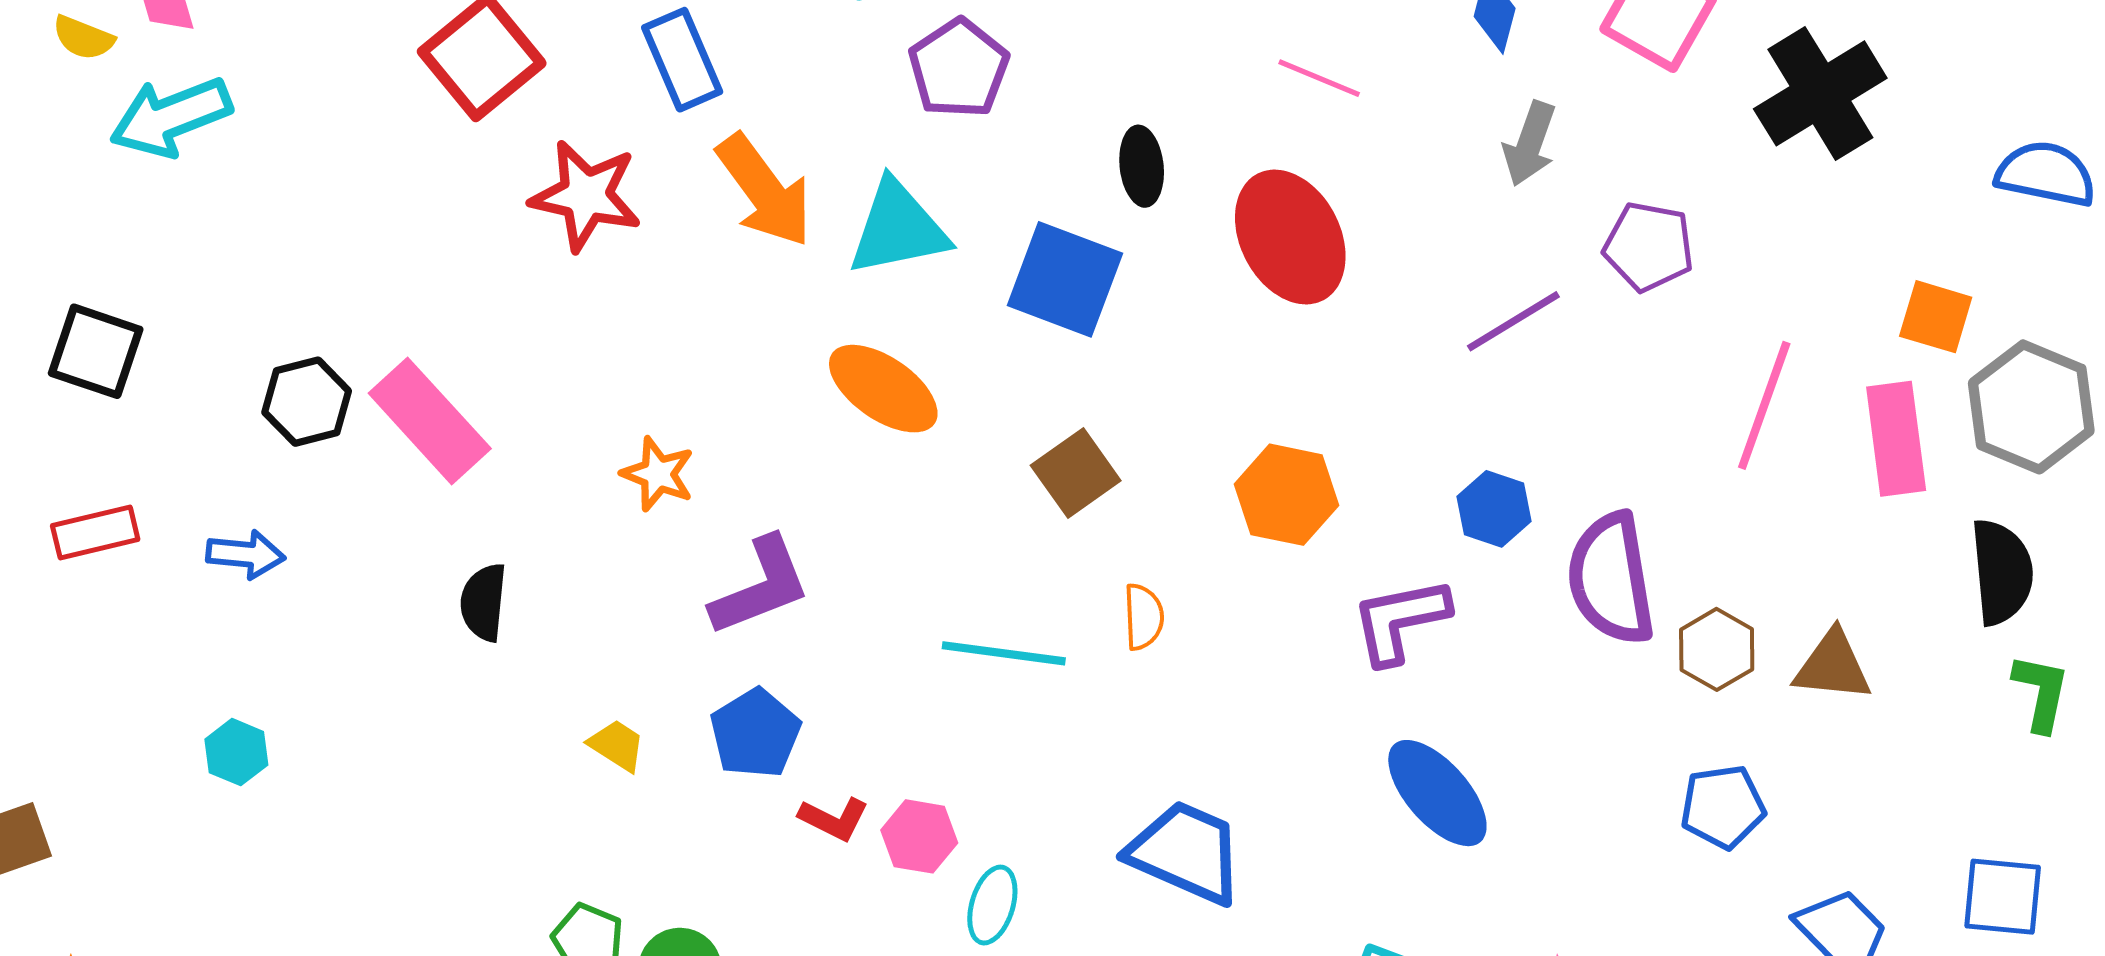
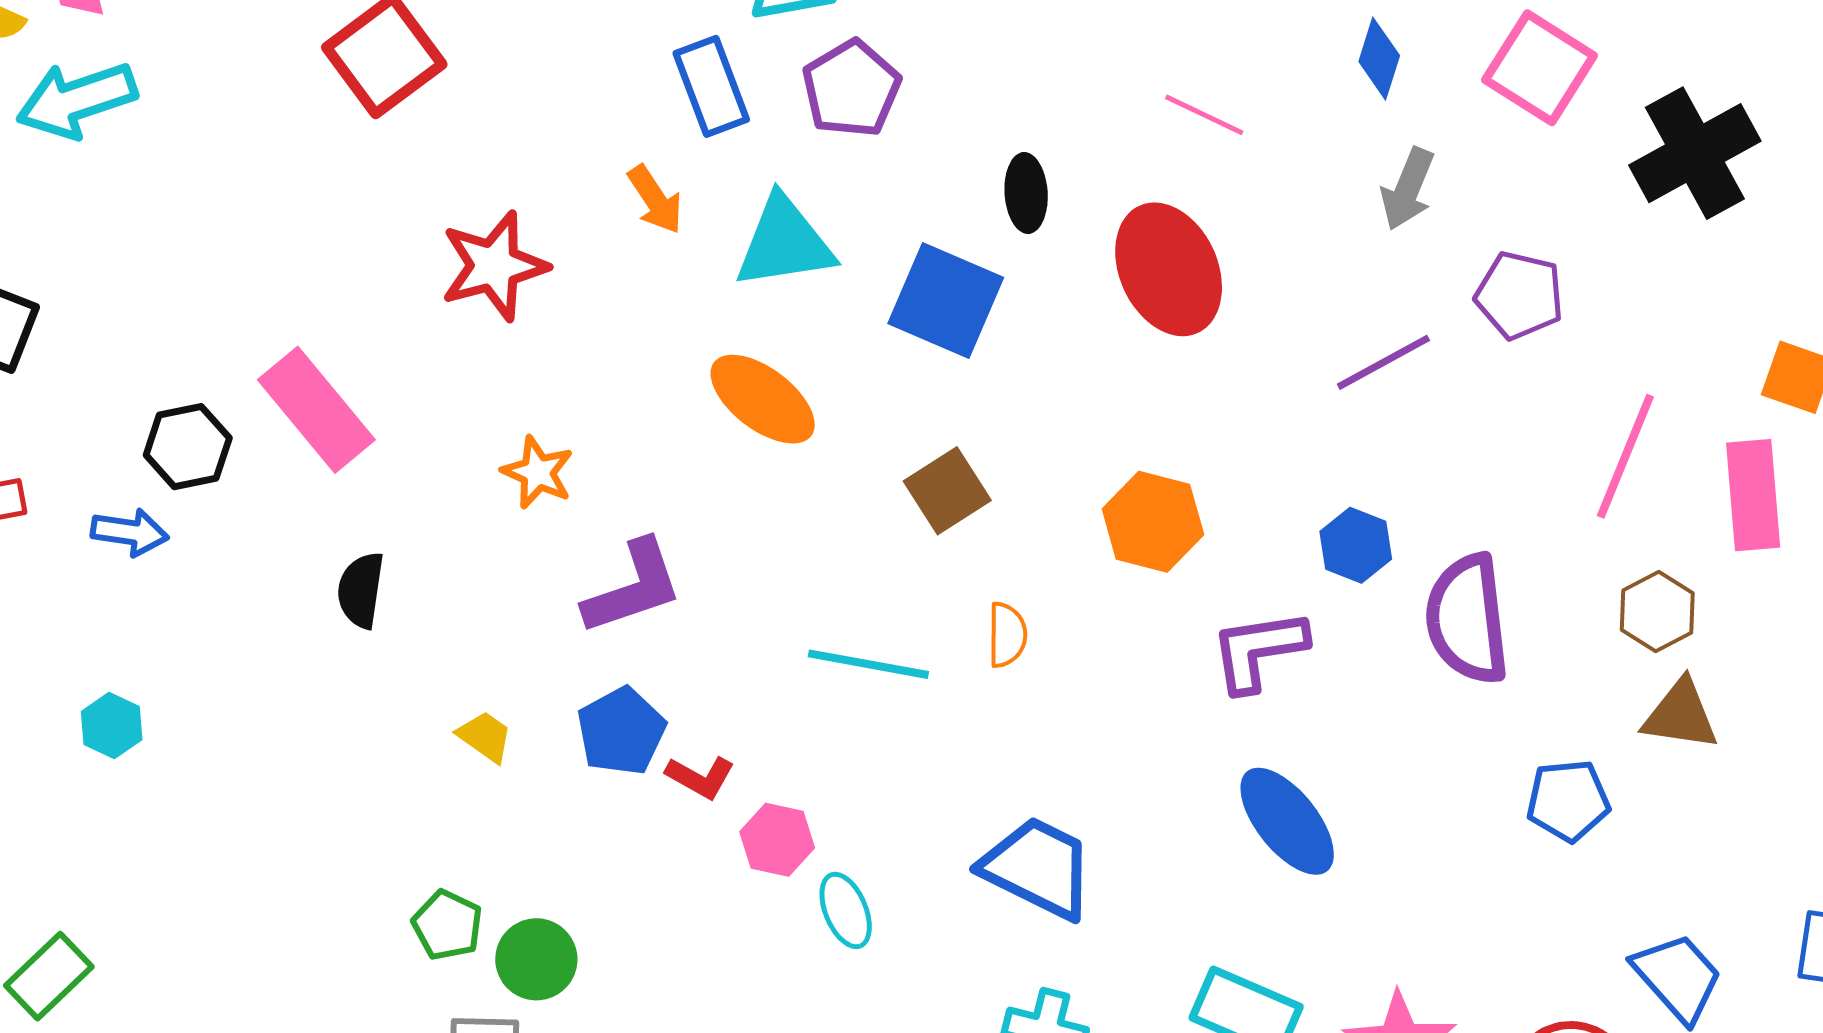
blue rectangle: (682, 60) -> (711, 86), moved
orange arrow: (765, 191) -> (655, 200), size x0.6
red star: (586, 196) -> (494, 266), moved, turned -30
black hexagon: (307, 402) -> (188, 447), moved
brown hexagon: (1717, 649) -> (1657, 611), moved
blue pentagon: (1723, 807) -> (1568, 801), moved
red L-shape: (834, 819) -> (700, 777), moved
cyan ellipse: (992, 905) -> (846, 910), turned -42

